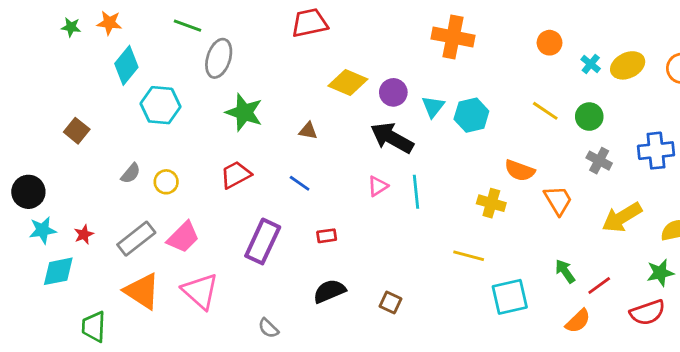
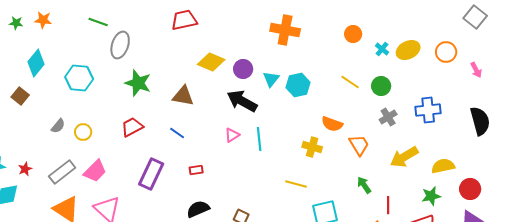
cyan diamond: (126, 65) -> (36, 63), moved
brown triangle: (308, 131) -> (183, 96), size x1.6
gray cross: (599, 161) -> (388, 117), turned 30
green arrow: (565, 271) -> (364, 185), moved
red line: (599, 286) -> (388, 205), turned -54

